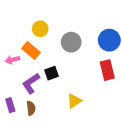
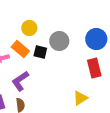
black square: (52, 73) -> (40, 52), moved, turned 32
yellow triangle: (74, 101) -> (80, 98), moved

